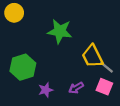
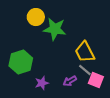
yellow circle: (14, 13) -> (36, 17), moved
gray line: (107, 67) -> (85, 70), moved

